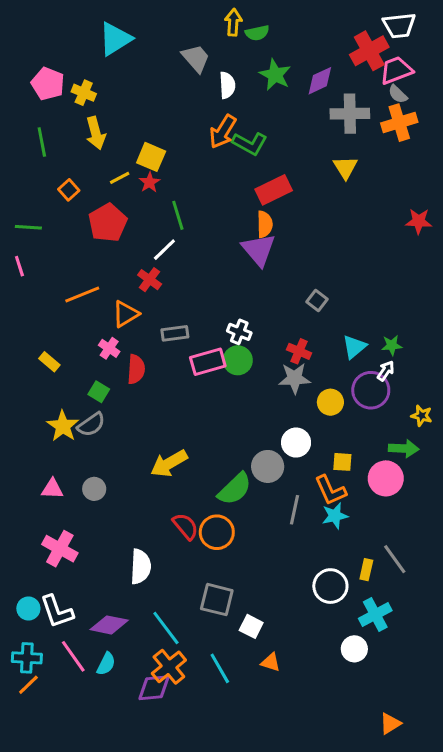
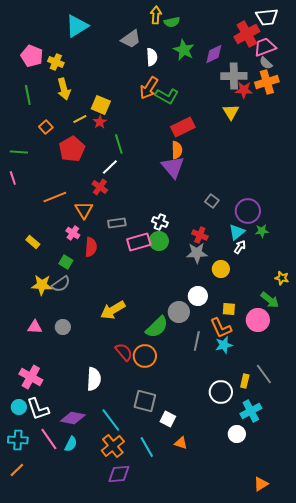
gray trapezoid: (196, 58) -> (131, 39), turned 95
red star: (419, 221) -> (244, 90), moved
orange triangle: (126, 314) -> (84, 210), turned -30
white arrow: (386, 371) -> (240, 247), moved
purple circle: (371, 390) -> (248, 211), moved
yellow star: (63, 426) -> (42, 285), turned -30
green arrow: (404, 449) -> (270, 300), turned 36
pink cross: (60, 549) -> (31, 377), moved
orange line: (28, 685) -> (17, 470), moved
purple diamond: (154, 688) -> (119, 474), moved

